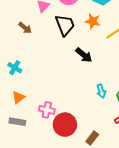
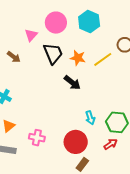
orange star: (93, 21) -> (78, 58), moved
red circle: (65, 125) -> (76, 142), moved

